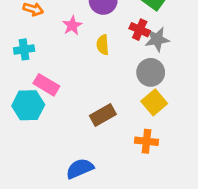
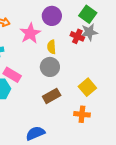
pink star: (72, 25) -> (30, 33), size x1.5
gray star: (157, 39) -> (89, 32), moved
gray circle: (151, 72) -> (50, 67), moved

